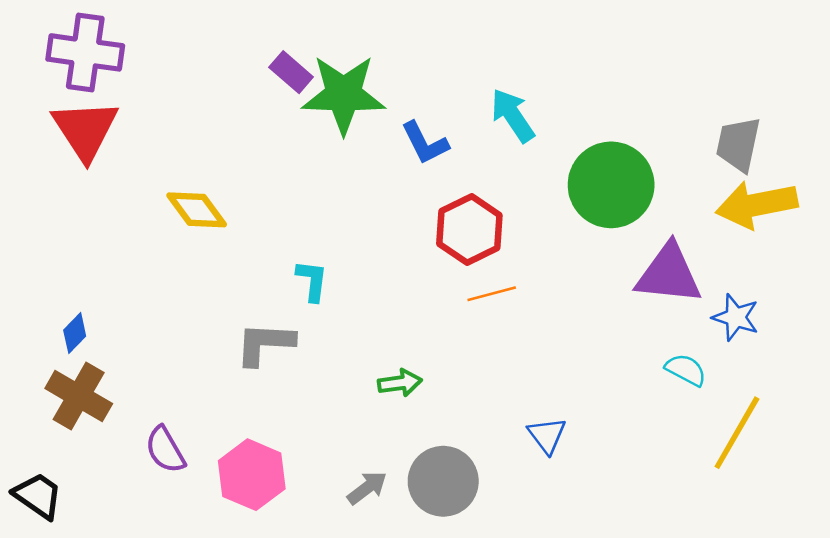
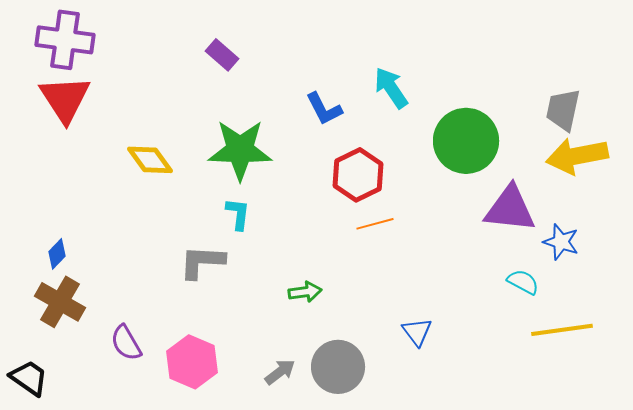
green star: (344, 94) -> (240, 150), moved
yellow line: (737, 433) -> (562, 330), turned 52

